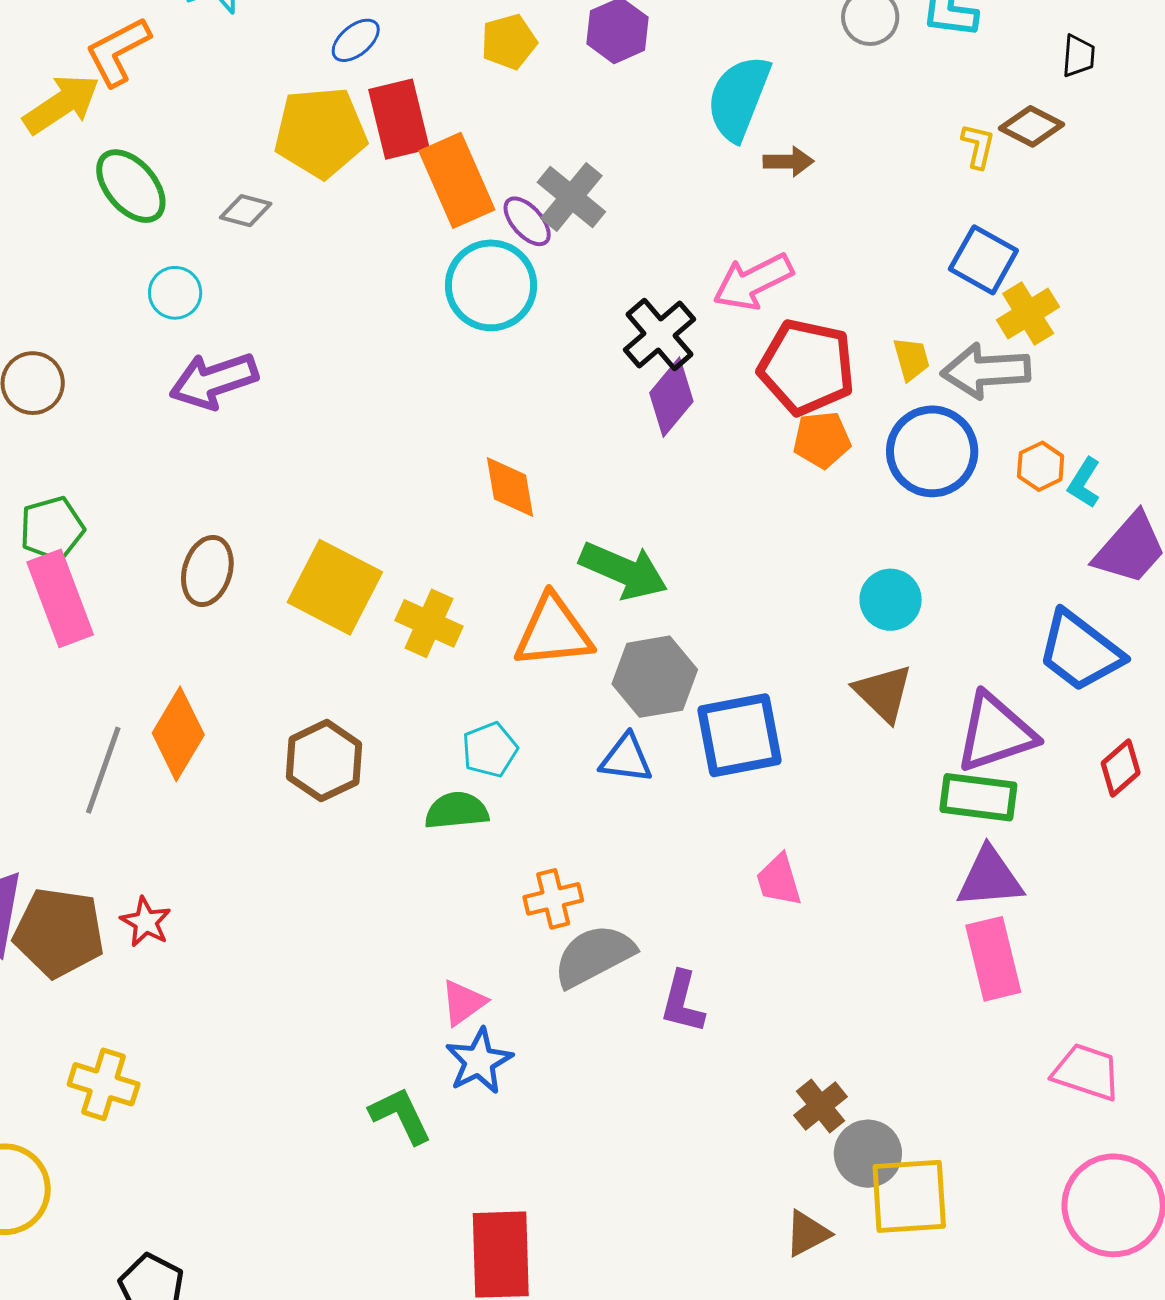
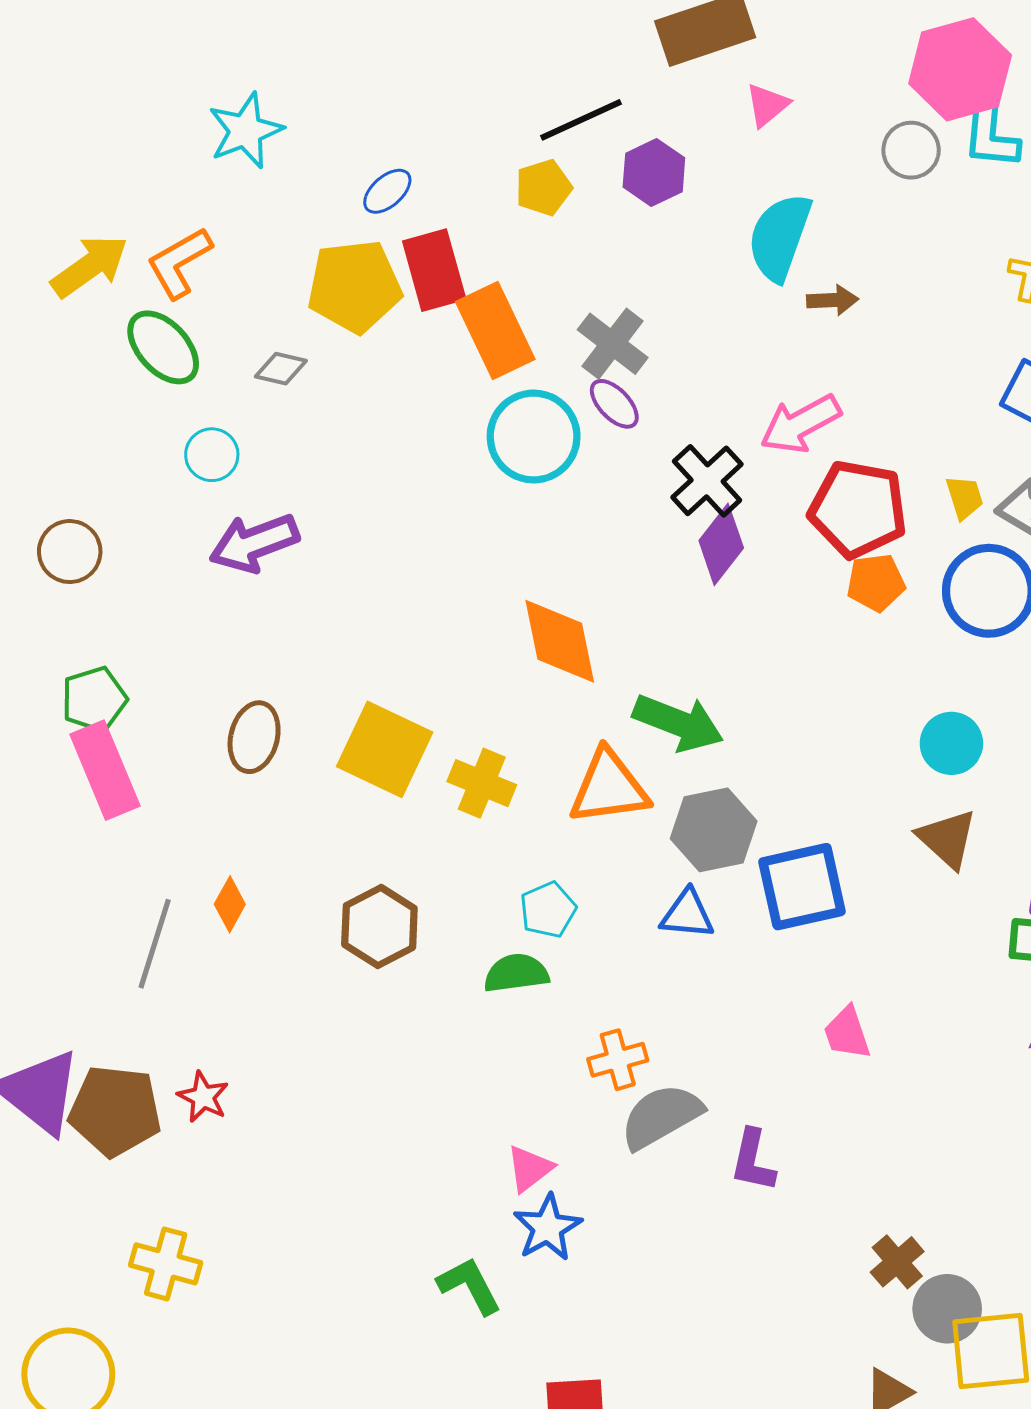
orange L-shape: (118, 51) -> (179, 263), moved
purple ellipse: (527, 221) -> (614, 404), moved
orange diamond: (510, 487) -> (560, 641), size x1.4
orange diamond: (178, 734) -> (230, 904), size x0.6

